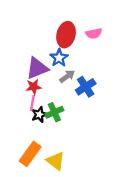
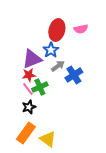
pink line: (32, 103) -> (28, 89), turned -48
green cross: (54, 112) -> (40, 87), moved
black star: (39, 115) -> (29, 107), moved

